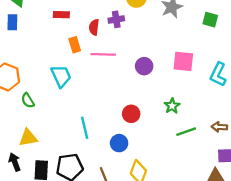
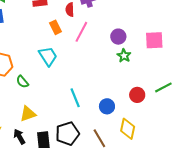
pink line: (103, 54) -> (81, 32), turned -55
pink square: (183, 61) -> (154, 40), moved
green star: (172, 106) -> (124, 56), moved
red circle: (131, 114) -> (137, 95), moved

